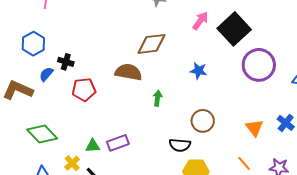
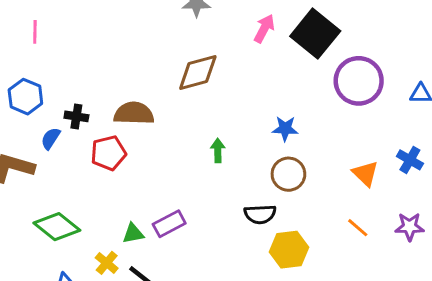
blue star: (199, 71) -> (285, 129), moved
brown semicircle: (128, 72) -> (134, 113), moved

